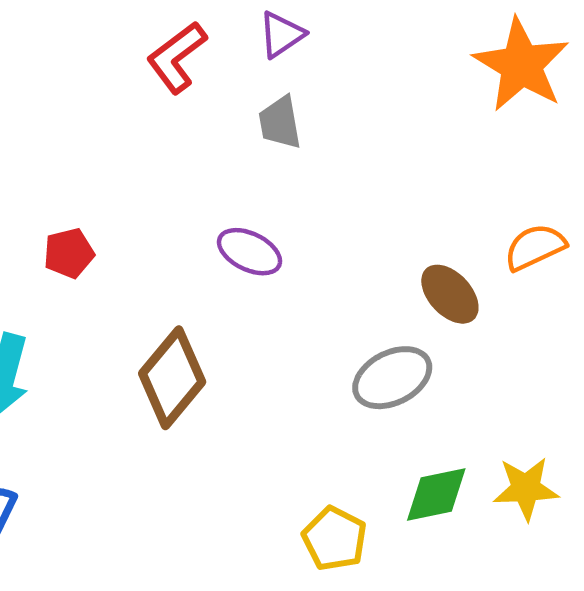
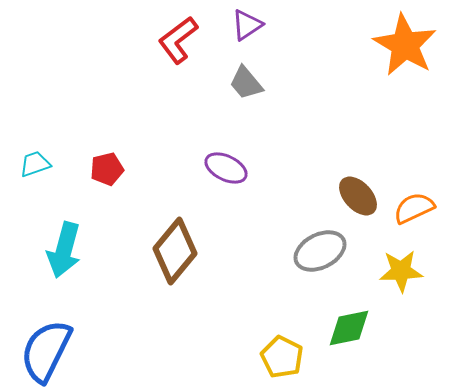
gray trapezoid: (280, 123) -> (246, 83), turned -30
orange semicircle: (535, 247) -> (414, 208), moved
yellow star: (526, 488) -> (401, 271), moved

